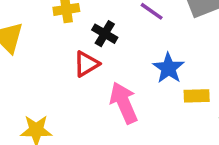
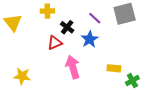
blue star: (168, 68) -> (90, 39), moved

